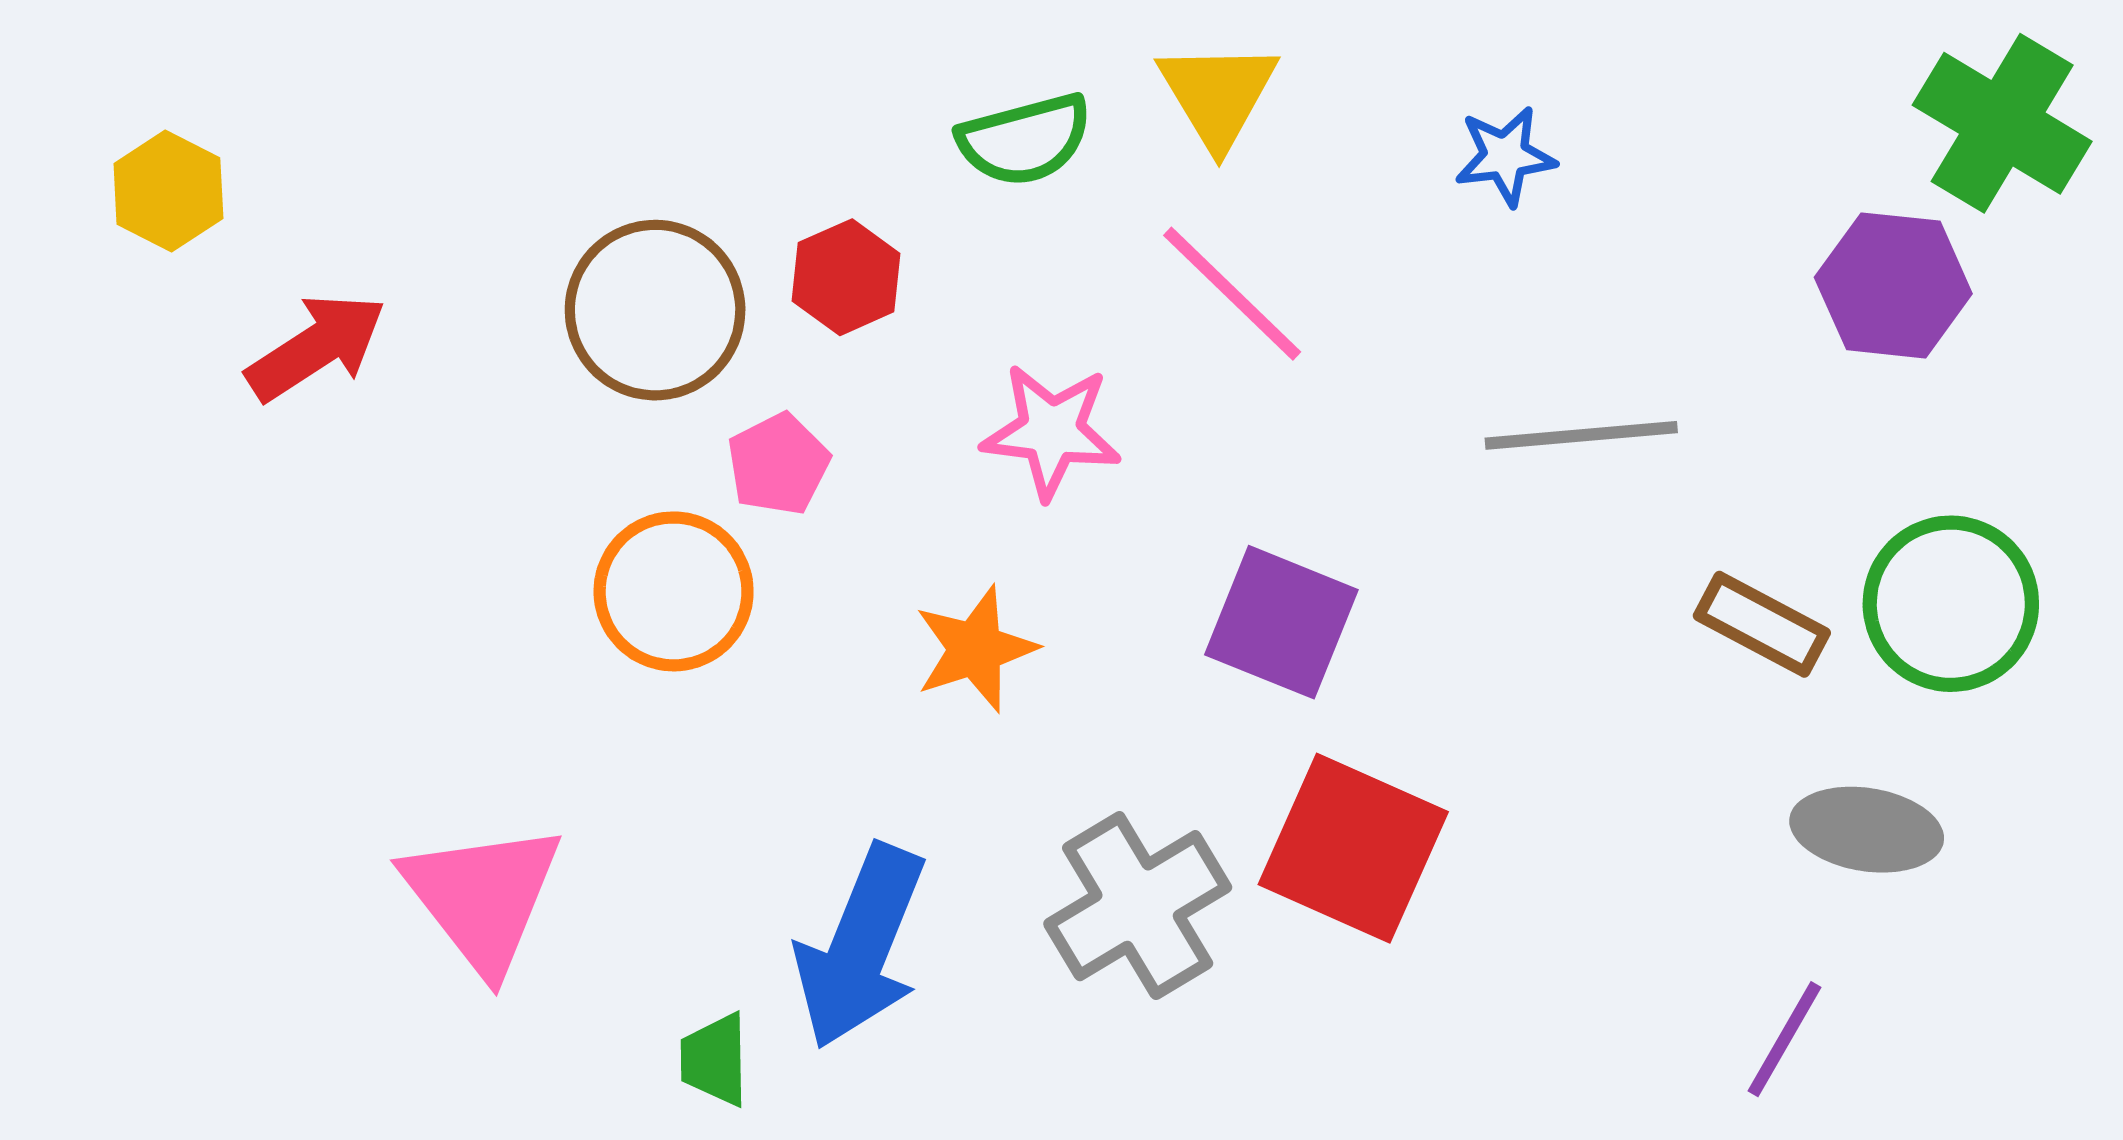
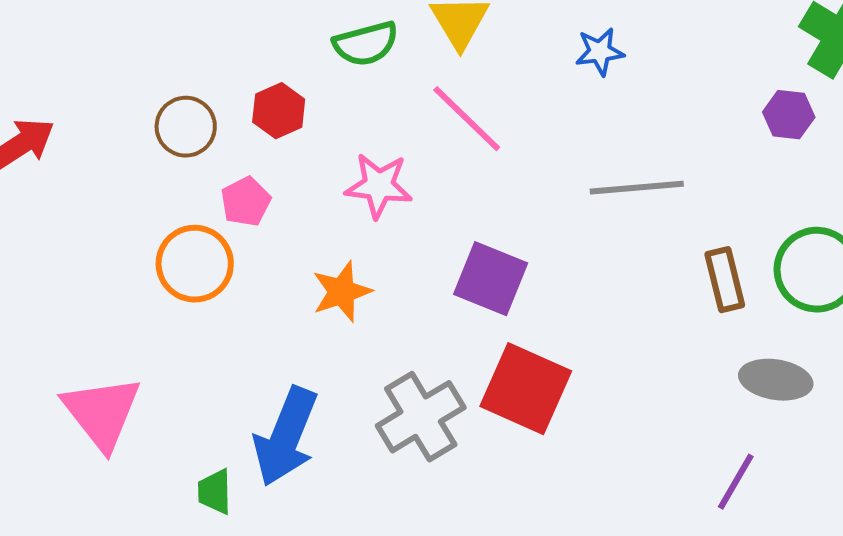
purple hexagon: (1893, 285) -> (789, 115), size x0.7
brown circle: (655, 310) -> (186, 127), size x0.7
brown rectangle: (1762, 624) -> (725, 280), turned 48

